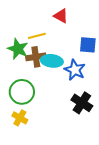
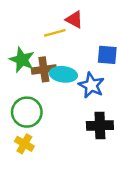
yellow line: (37, 36) -> (55, 33), moved
black cross: (82, 103) -> (100, 126), turned -35

